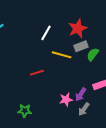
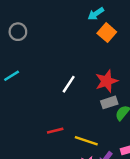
yellow line: (62, 55) -> (86, 141), moved

